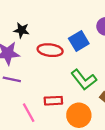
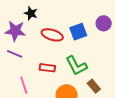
red rectangle: (53, 101) -> (47, 68), moved

